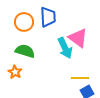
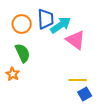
cyan arrow: (65, 48) -> (61, 25), moved, turned -100
green semicircle: (25, 51) -> (23, 53), turned 48

